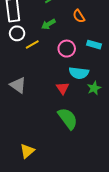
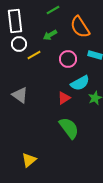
orange semicircle: (79, 16) -> (80, 27), size x1.6
cyan semicircle: (79, 73) -> (80, 83), turned -36
red triangle: (63, 88) -> (64, 98), turned 32

